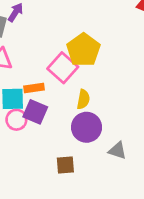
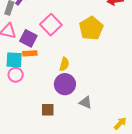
yellow pentagon: (83, 50) -> (91, 28), moved
pink square: (63, 68) -> (51, 25), moved
purple square: (35, 112) -> (28, 38), moved

